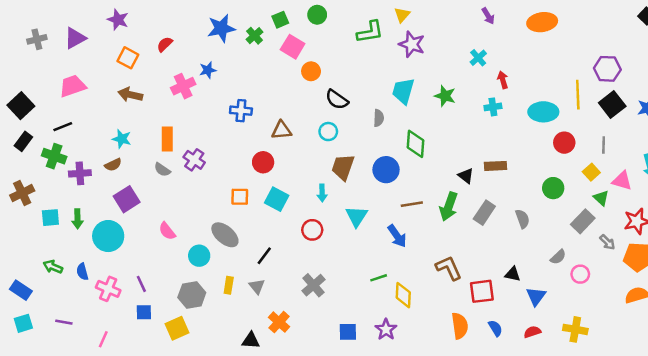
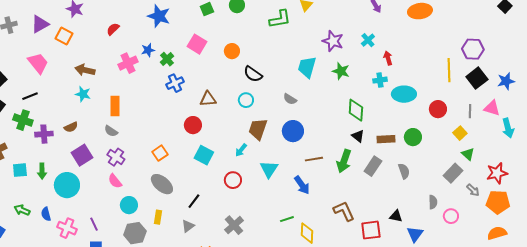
blue star: (221, 28) -> (159, 16), turned 30
green cross: (254, 36) -> (167, 59), moved
purple star: (412, 44) -> (333, 41), moved
pink square: (293, 47) -> (197, 44), moved
orange square: (128, 58) -> (64, 36), moved
pink trapezoid: (73, 86) -> (38, 63), turned 70
blue cross: (241, 111) -> (175, 83), turned -30
cyan ellipse: (543, 112) -> (404, 94), moved
gray semicircle: (379, 118) -> (290, 99), moved, turned 120
cyan star: (122, 139) -> (83, 94), moved
green diamond: (416, 144) -> (356, 110), moved
purple cross: (194, 160) -> (116, 157), moved
brown rectangle: (495, 166) -> (386, 139), moved
pink triangle: (622, 181) -> (492, 108), moved
green circle: (553, 188) -> (413, 137), moved
cyan arrow: (322, 193) -> (241, 150), turned 40
orange square: (240, 197) -> (160, 153), moved, turned -35
cyan circle: (199, 256) -> (129, 205), moved
gray semicircle: (558, 257) -> (433, 202), turned -48
yellow rectangle: (229, 285) -> (158, 217), moved
gray triangle: (257, 286) -> (188, 226), turned 32

